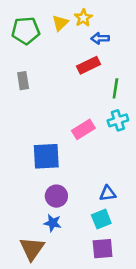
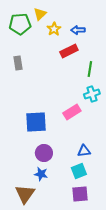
yellow star: (83, 18) -> (54, 29), moved
yellow triangle: (60, 23) -> (40, 14), moved
pink rectangle: (83, 129) -> (72, 112), moved

